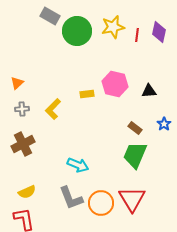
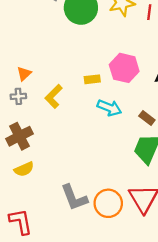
orange triangle: (17, 83) -> (24, 74), moved
cyan arrow: (78, 165) -> (109, 108), moved
yellow semicircle: (27, 192) -> (24, 169), moved

